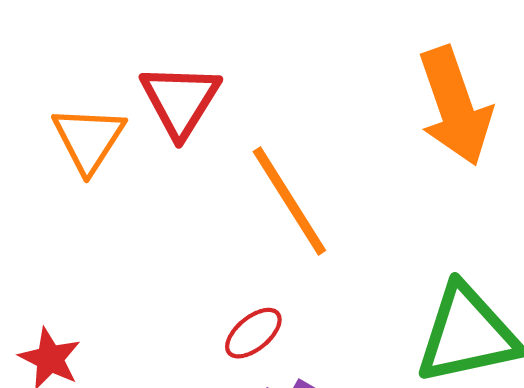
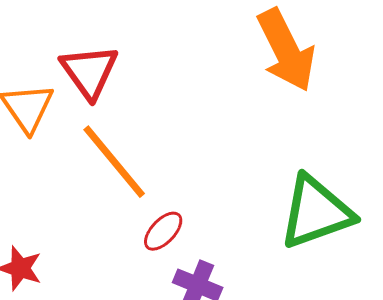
orange line: (289, 201) -> (114, 162), moved

